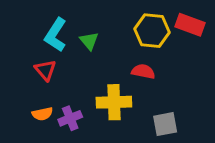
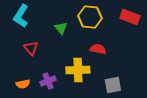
yellow hexagon: (152, 31) -> (90, 17), moved
cyan L-shape: (56, 35) -> (21, 16), moved
orange semicircle: (42, 114) -> (23, 84), moved

